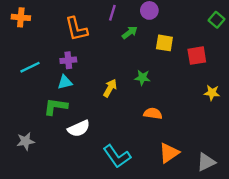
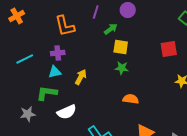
orange cross: (21, 17) -> (17, 16), turned -35
yellow square: (164, 43) -> (121, 47), moved
yellow arrow: (110, 88) -> (81, 77), moved
gray star: (25, 141) -> (28, 114), moved

